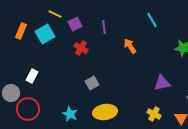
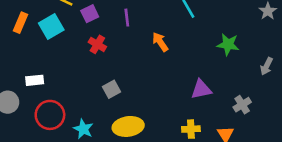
white rectangle: (32, 76) -> (35, 80), turned 56
red circle: (28, 109) -> (50, 115), moved
yellow cross: (154, 114) -> (191, 129), turned -32

